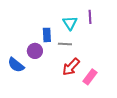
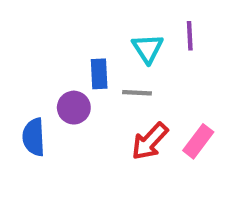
blue semicircle: (16, 65) -> (34, 137), turned 48
pink rectangle: (90, 77) -> (198, 141), moved

